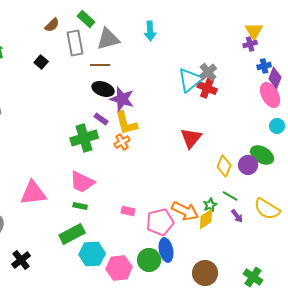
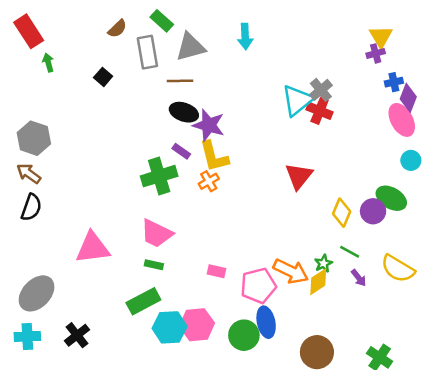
pink hexagon: (119, 268) -> (197, 325), moved

